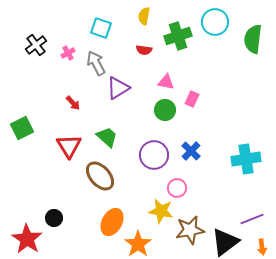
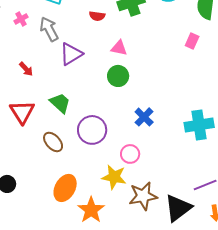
pink rectangle: (192, 99) -> (192, 41), moved
purple circle: (154, 155) -> (92, 130), moved
brown ellipse: (100, 176) -> (53, 142), size x0.7

